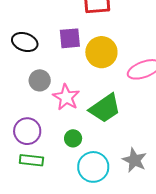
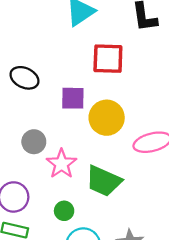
black ellipse: (25, 42) -> (24, 78), moved
green trapezoid: (105, 108) -> (104, 181), turned 52

